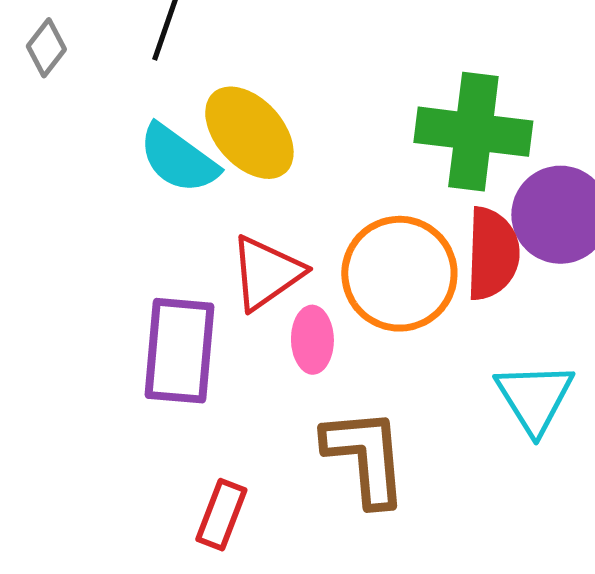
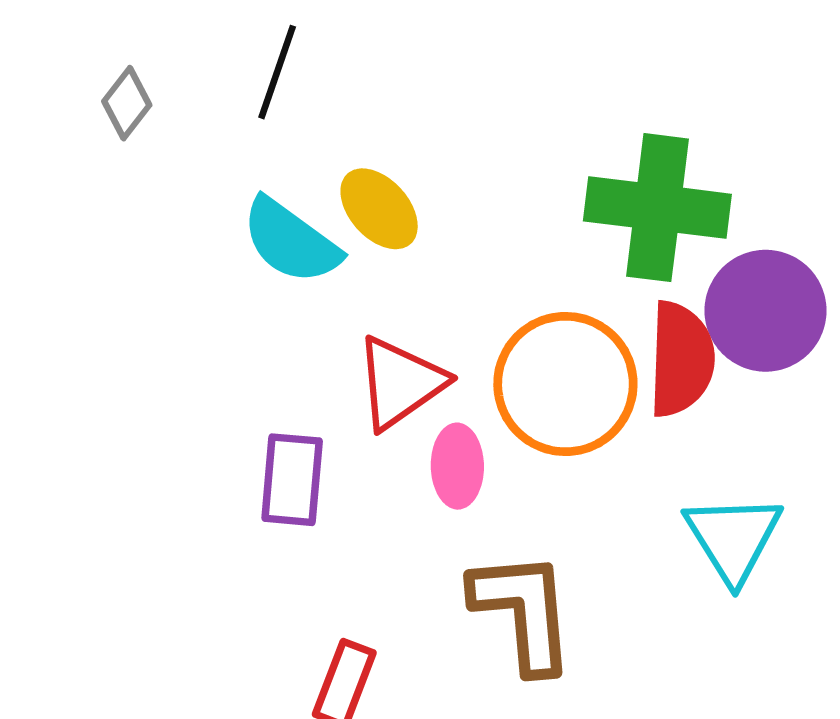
yellow ellipse: (249, 133) -> (379, 209), size x0.7
purple rectangle: (179, 351) -> (292, 480), size x0.7

